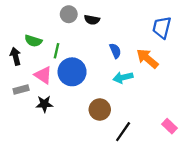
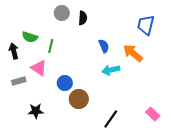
black semicircle: (92, 20) -> (83, 18), turned -96
blue circle: (72, 72) -> (65, 83), moved, size x0.6
black star: (44, 104) -> (36, 111), moved
brown circle: (100, 110) -> (79, 99), moved

